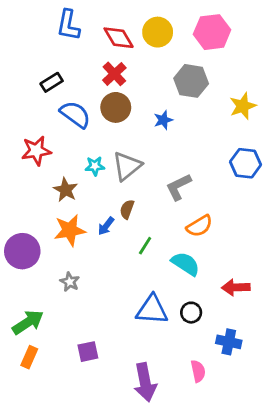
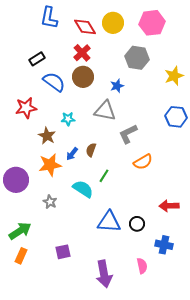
gray triangle: (127, 166) -> (105, 111), moved, turned 50
blue arrow: (106, 226) -> (72, 154), moved
cyan semicircle: (186, 264) -> (83, 189), moved

